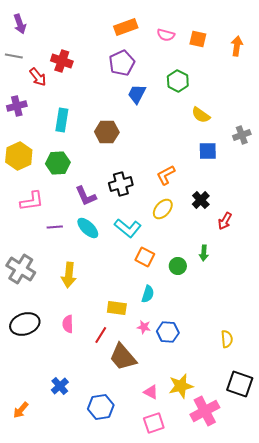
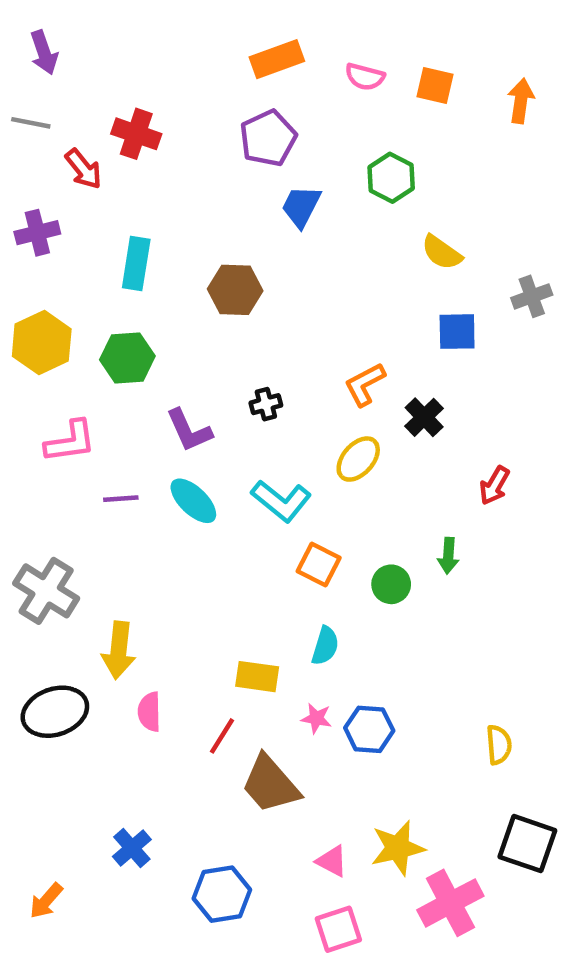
black cross: (121, 184) -> (266, 404), size x0.6
black cross: (201, 200) -> (424, 417), moved
yellow arrow: (69, 275) -> (119, 650), moved

